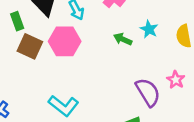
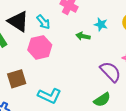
brown square: (30, 46) -> (17, 79), moved, turned -30

